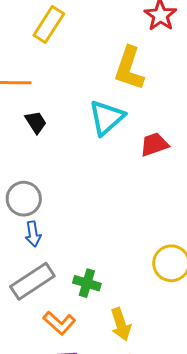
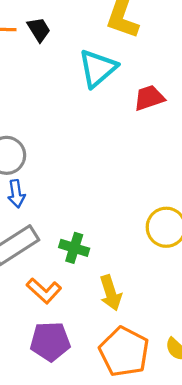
black trapezoid: (36, 122) -> (39, 30), moved

